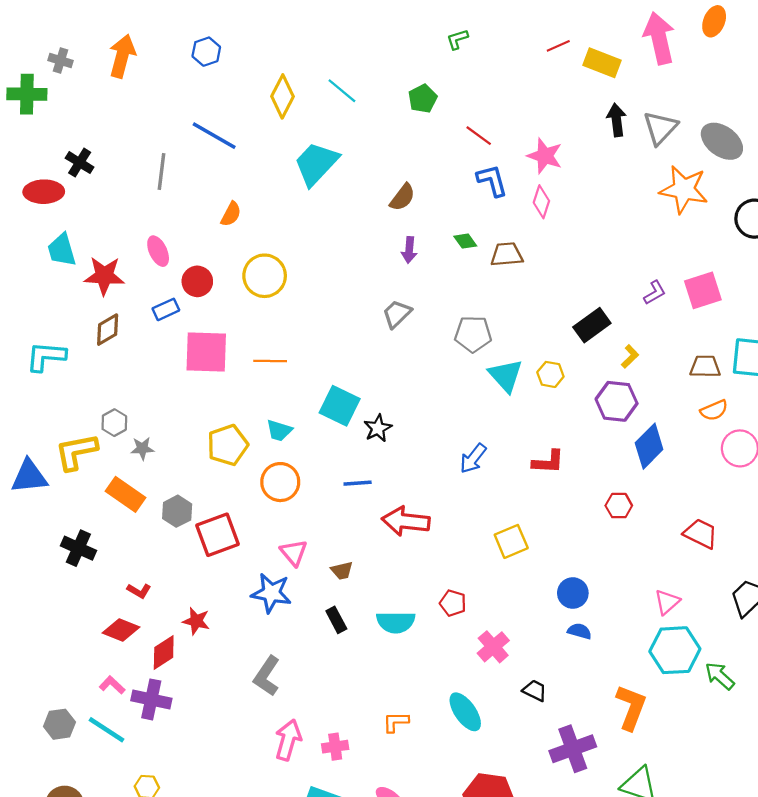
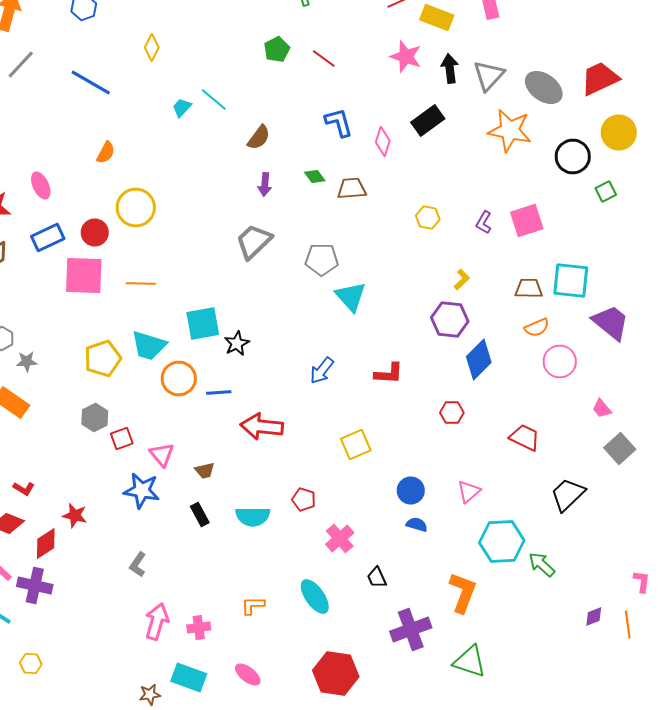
cyan line: (342, 91) -> (214, 100), moved
yellow diamond: (282, 96) -> (152, 48), size x0.7
red line: (479, 136) -> (324, 58), moved
pink star: (545, 156) -> (406, 56), moved
cyan trapezoid: (316, 164) -> (182, 108), size x0.5
gray line: (161, 172) -> (21, 64), moved, turned 36
red circle: (197, 281) -> (95, 232), moved
purple L-shape: (655, 293) -> (484, 222), turned 150
blue rectangle: (166, 309) -> (48, 238), size x1.4
gray trapezoid: (397, 314) -> (254, 242), size x1.4
black rectangle: (592, 325) -> (428, 120), moved
yellow hexagon: (550, 374) -> (428, 218), moved
cyan square: (340, 406) -> (203, 324), turned -36
cyan trapezoid: (279, 430) -> (149, 346), size x1.5
orange circle: (280, 482) -> (179, 378), moved
gray hexagon: (177, 511) -> (95, 418), moved
red square: (217, 535) -> (122, 438), moved, size x0.6
pink triangle: (667, 602) -> (469, 492), moved
gray L-shape: (267, 676) -> (138, 564), size x0.7
black trapezoid: (535, 691) -> (377, 578), turned -140

